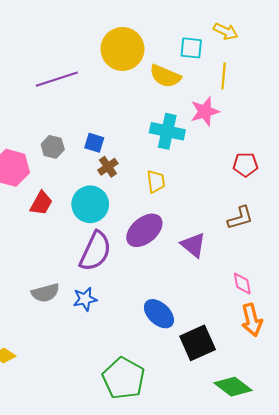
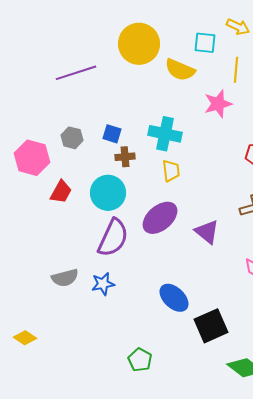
cyan cross: (167, 131) -> (165, 134), moved
brown cross: (108, 167) -> (125, 157), turned 30
green pentagon: (124, 378) -> (140, 360), size x0.6

